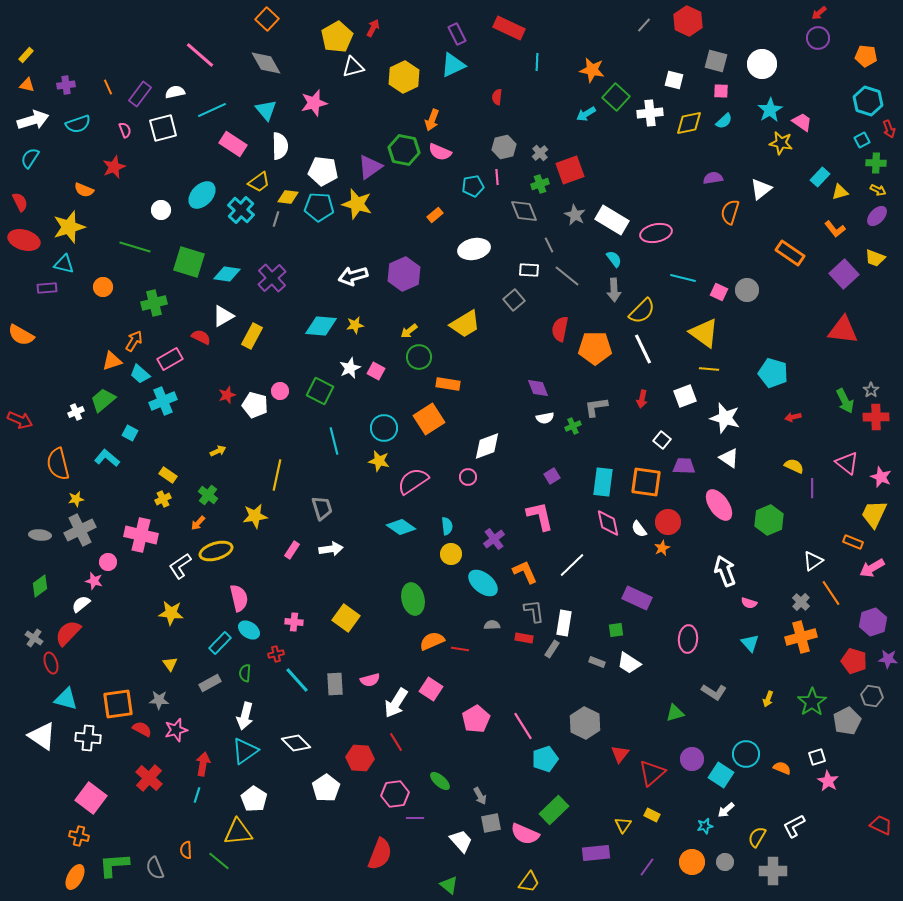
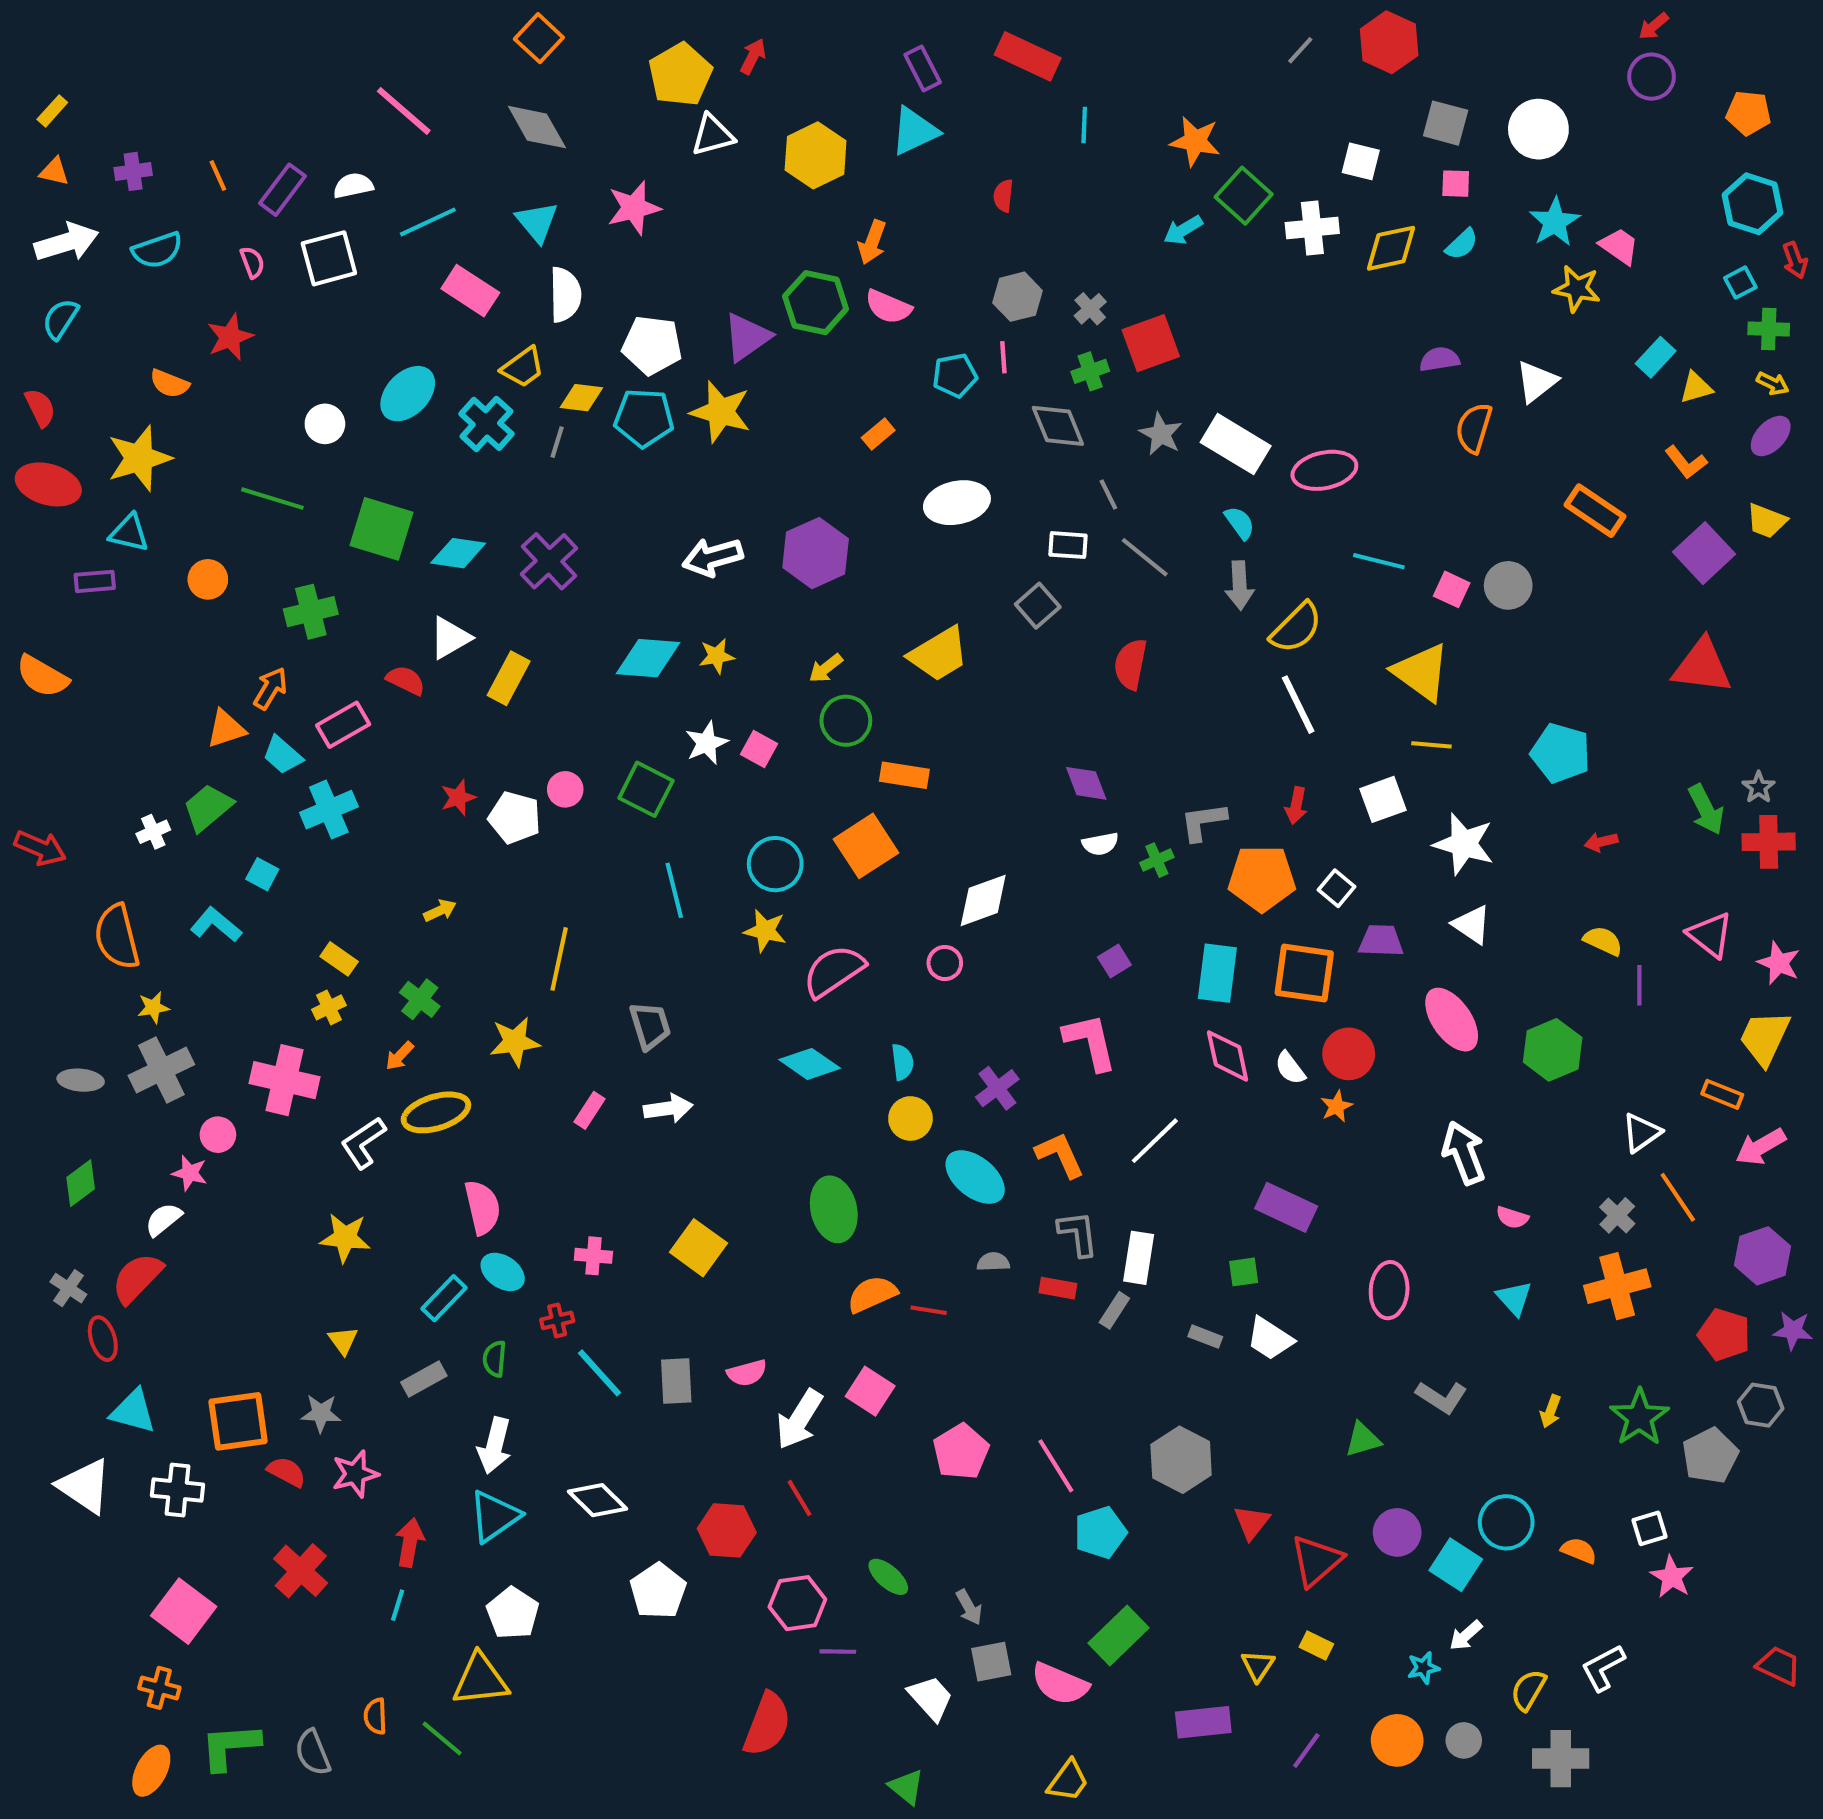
orange pentagon: (595, 348) -> (1262, 878), moved

